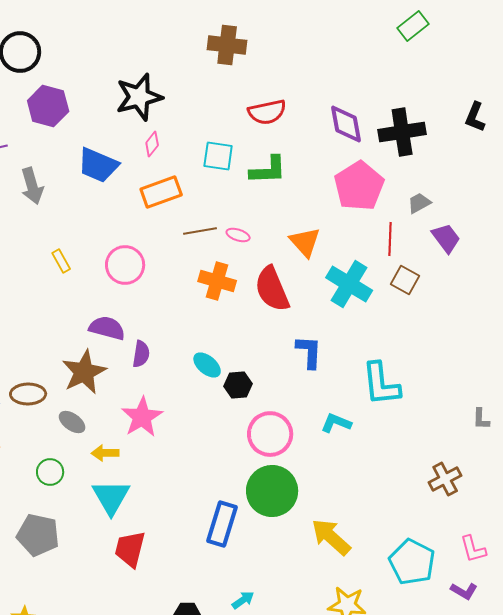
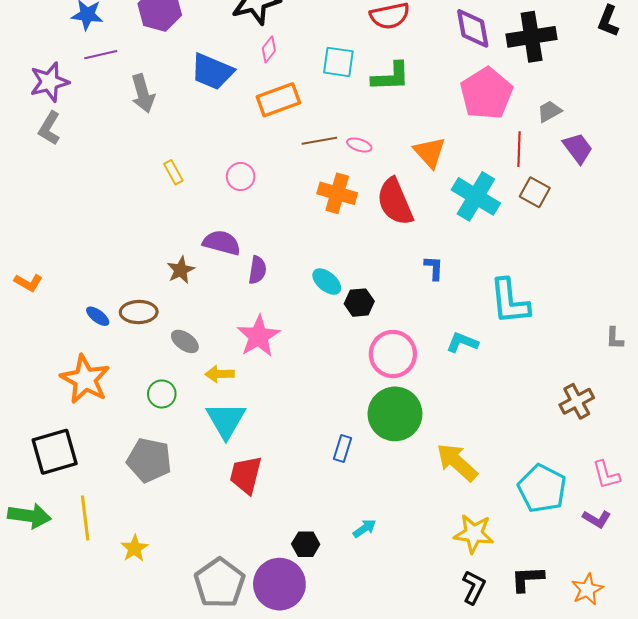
pink circle: (125, 265) -> (241, 176), size x0.7
blue L-shape: (309, 352) -> (434, 268), size x0.7
brown star: (84, 372) -> (181, 270), moved, size x0.6
blue rectangle: (222, 524) -> (342, 449), size x0.6

